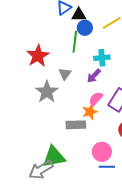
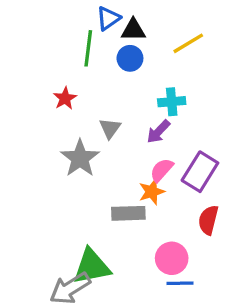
blue circle: (85, 28) -> (130, 58), moved
green line: (75, 42) -> (88, 48), moved
red star: (38, 56) -> (65, 98), size x0.6

